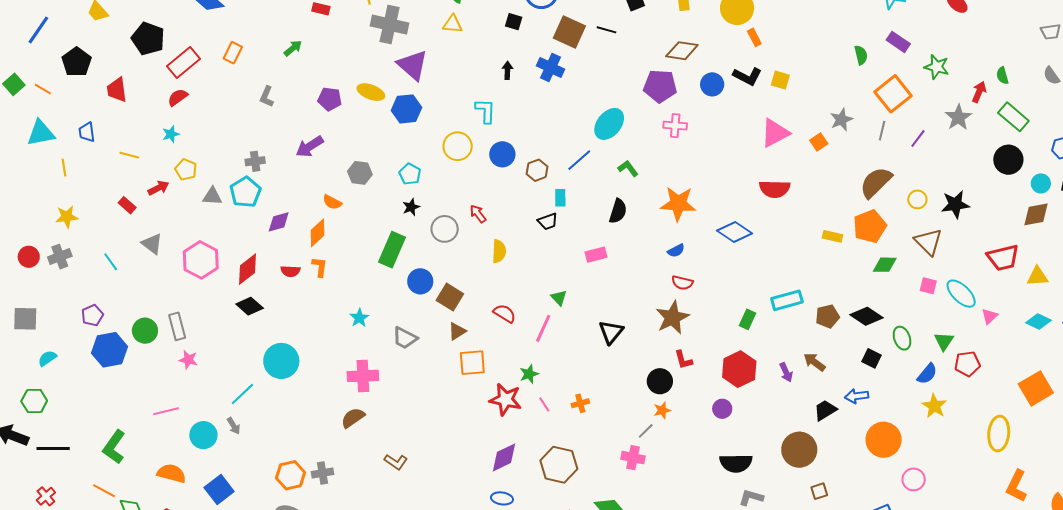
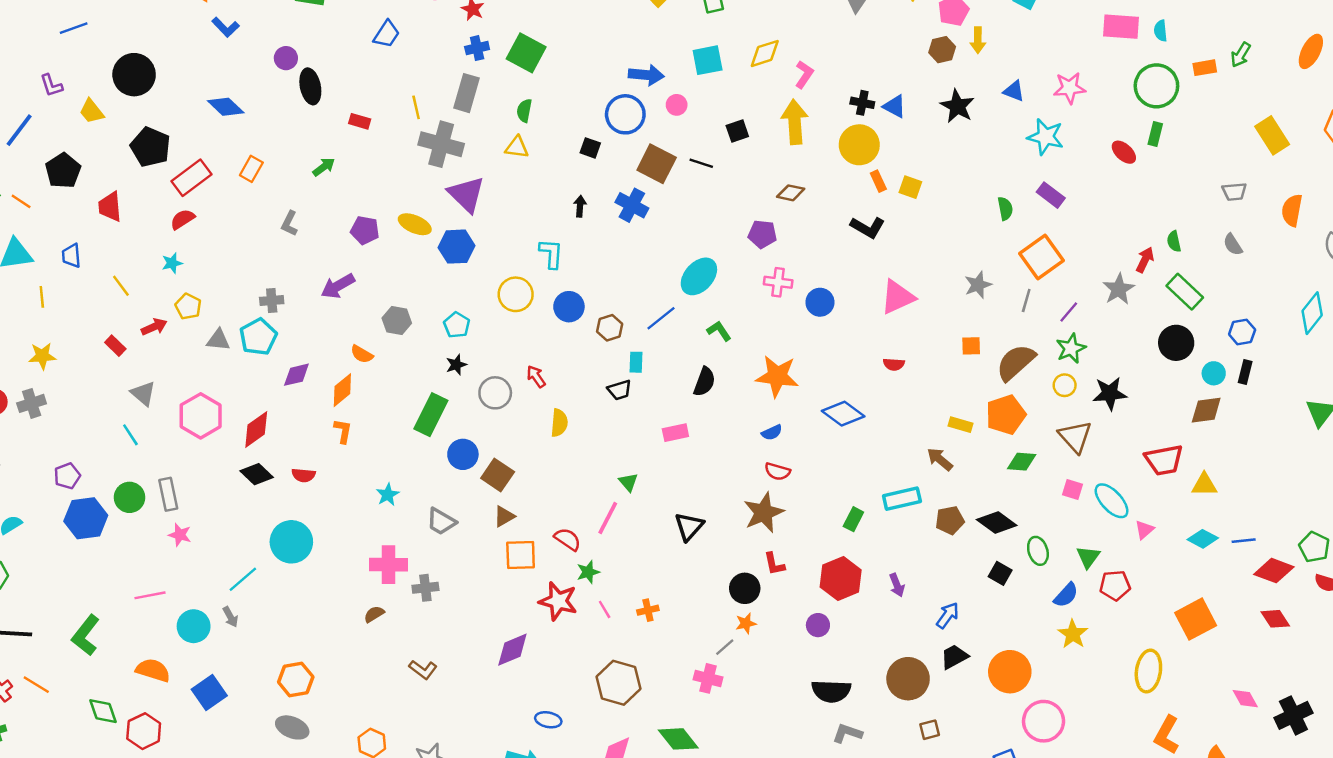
brown diamond: (682, 51) -> (791, 193), size x0.7
green star: (937, 67) -> (1071, 348), moved, turned 30
yellow square: (780, 80) -> (910, 187), moved
blue circle: (712, 84) -> (820, 302), moved
purple pentagon: (660, 86) -> (762, 234), size x0.7
orange square: (819, 142) -> (971, 346), moved, turned 30
yellow line: (129, 155) -> (121, 286), turned 36
red semicircle: (775, 189) -> (894, 364), size x0.6
cyan line: (111, 262) -> (130, 435), moved
red semicircle: (290, 271) -> (303, 475), moved
red semicircle: (504, 313) -> (568, 539), moved
brown arrow: (814, 362) -> (940, 459), moved
blue arrow: (857, 396) -> (948, 615), moved, turned 130
black trapezoid: (825, 410) -> (954, 657), moved
brown semicircle: (353, 418) -> (374, 614), size x0.7
purple diamond: (504, 457) -> (512, 650), moved
gray cross: (323, 473) -> (425, 588), moved
pink circle: (914, 479) -> (1044, 721), size x1.5
orange line: (104, 491) -> (36, 685), moved

